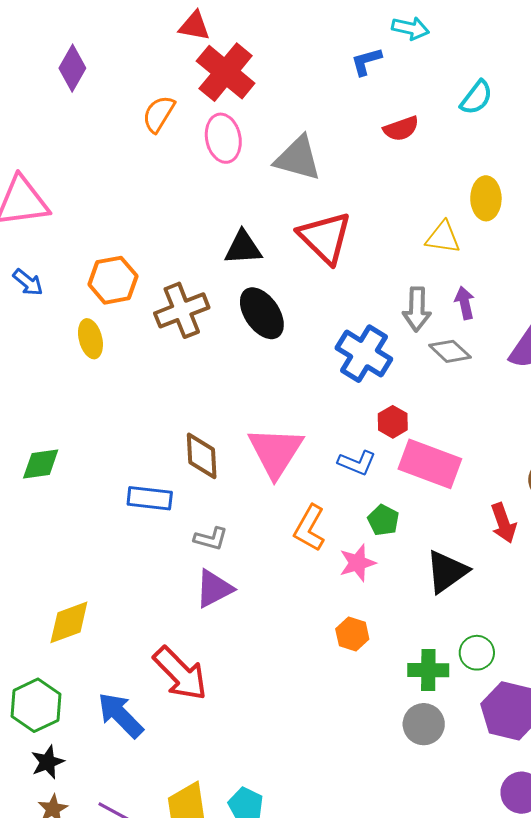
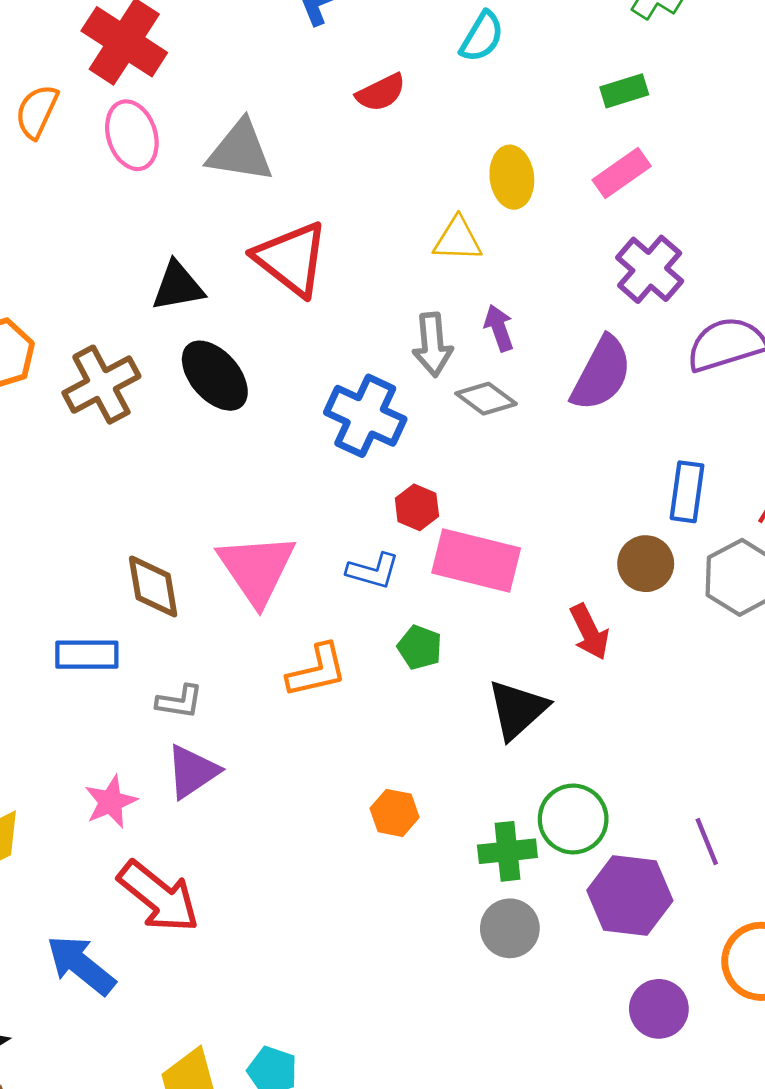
orange L-shape: (310, 528) -> (317, 671), turned -126
pink star: (357, 563) -> (111, 802), moved
green circle: (477, 653) -> (573, 819), size x1.4

